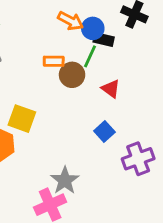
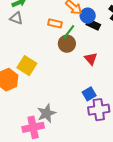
green line: (90, 56) -> (69, 32), moved
orange rectangle: (54, 61) -> (55, 23), moved
blue square: (104, 131) -> (89, 94), moved

